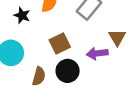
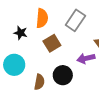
brown square: (60, 43) -> (52, 43), moved

